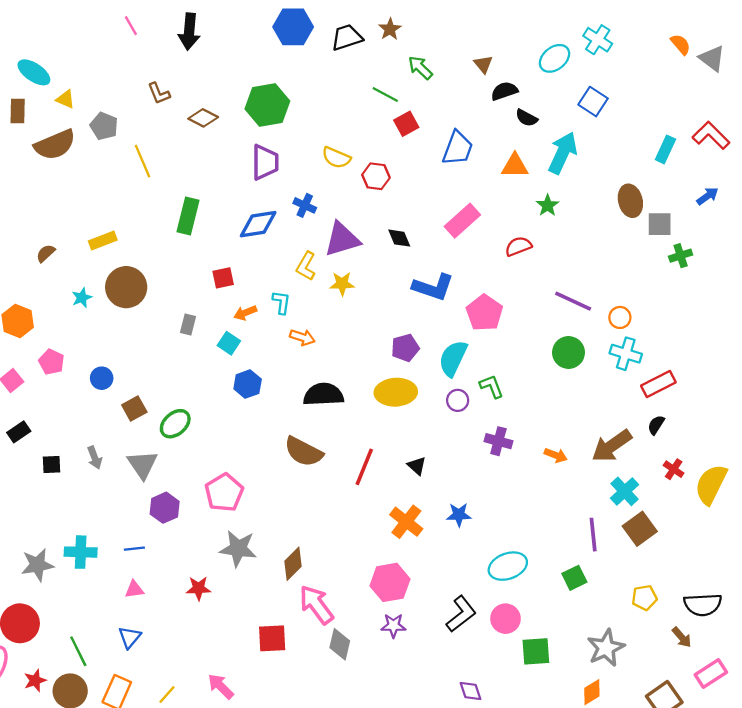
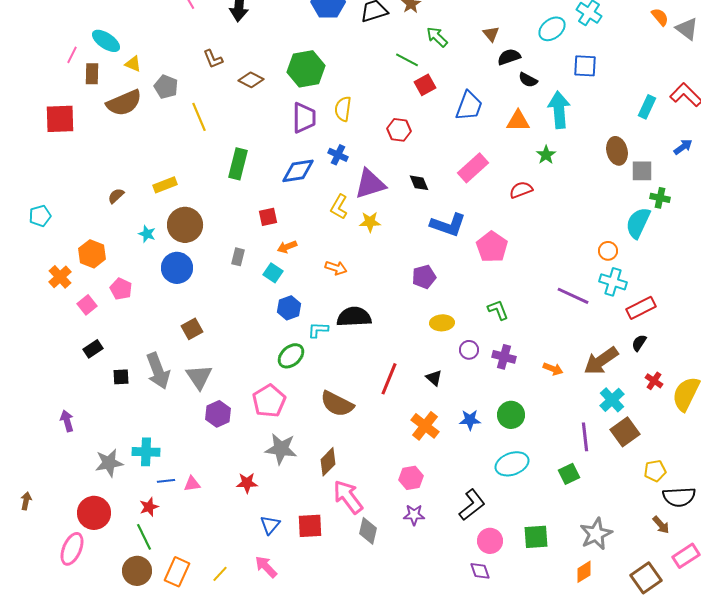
blue square: (593, 102) -> (585, 66), turned -30
cyan arrow: (563, 153) -> (559, 110), turned -30
yellow semicircle: (336, 158) -> (343, 109), moved, turned 75
green cross: (681, 256) -> (660, 198), turned 30
cyan star: (82, 298) -> (147, 234), turned -30
purple line: (573, 301) -> (573, 296), moved
cyan L-shape: (281, 302) -> (318, 330), moved, turned -95
green circle: (569, 352) -> (511, 415), moved
cyan semicircle: (453, 358) -> (638, 223), moved
blue circle: (102, 378) -> (177, 268), moved, size x1.6
yellow ellipse: (396, 392) -> (442, 323), moved, size x0.7
purple circle: (458, 400) -> (469, 350), moved
green ellipse: (175, 424) -> (291, 356), moved
brown semicircle: (304, 452) -> (337, 404), moved
gray arrow: (95, 458) -> (158, 371), size x1.8
blue line: (134, 549) -> (166, 481), moved
pink hexagon: (390, 582) -> (411, 478), size x0.7
yellow pentagon: (644, 598) -> (655, 471), moved
pink circle: (505, 619) -> (490, 541), moved
blue triangle: (130, 637) -> (270, 525), moved
red star: (35, 680) -> (149, 507), moved

